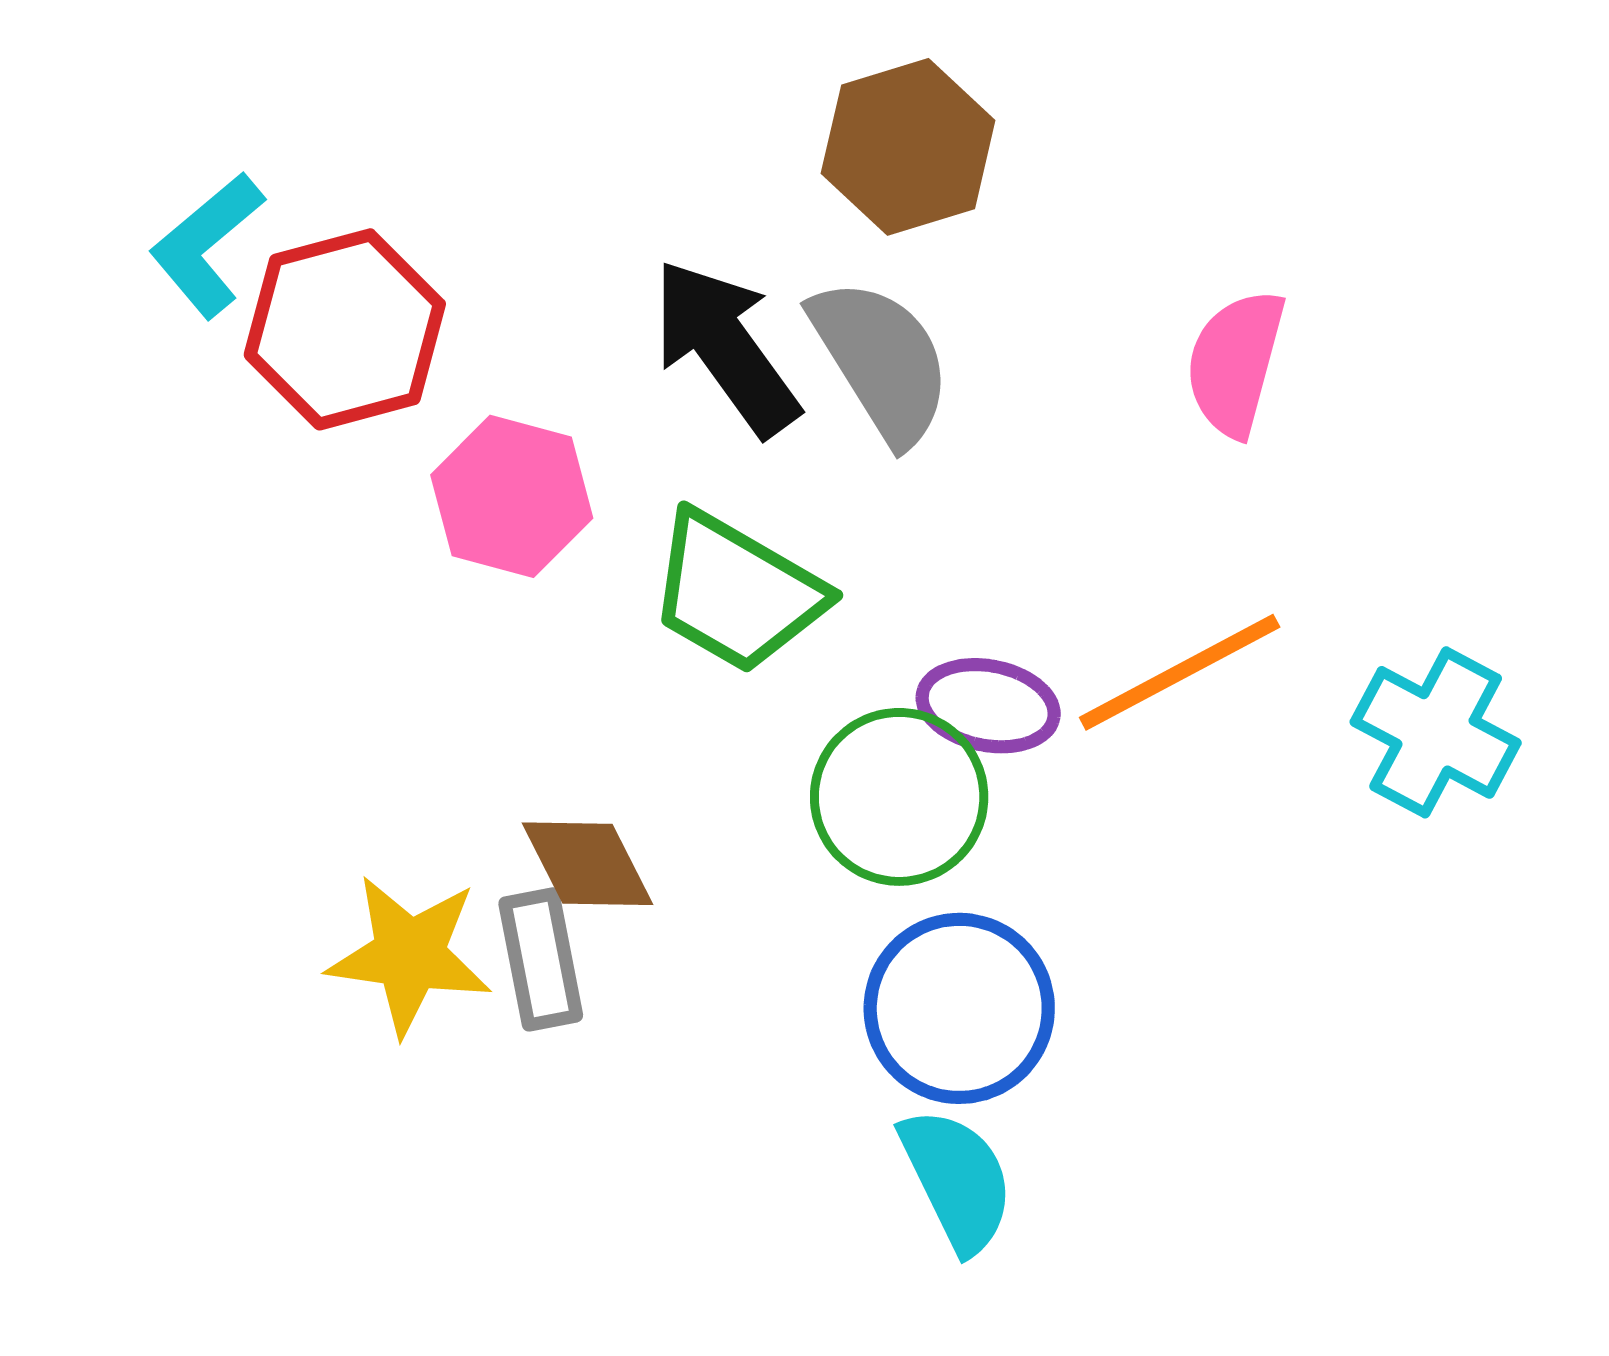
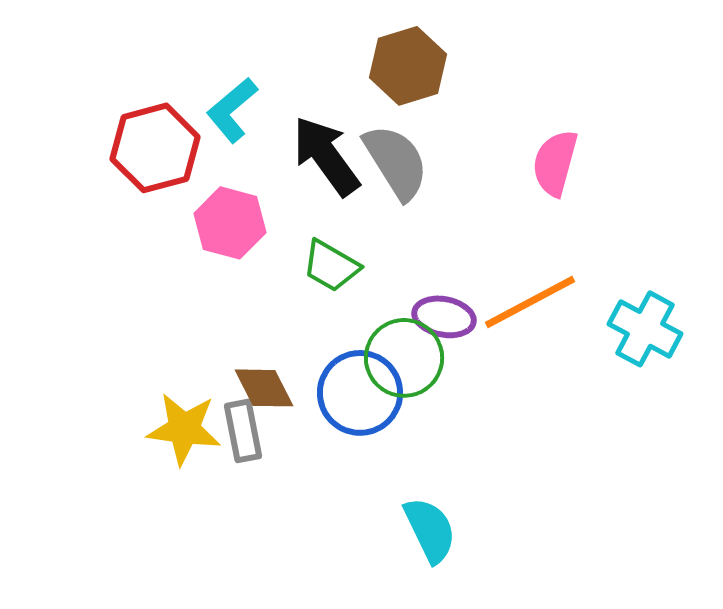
cyan L-shape: (207, 245) -> (232, 110), moved
green trapezoid: (737, 592) -> (331, 266), size x0.7
blue circle: (959, 1008) -> (360, 393), moved

